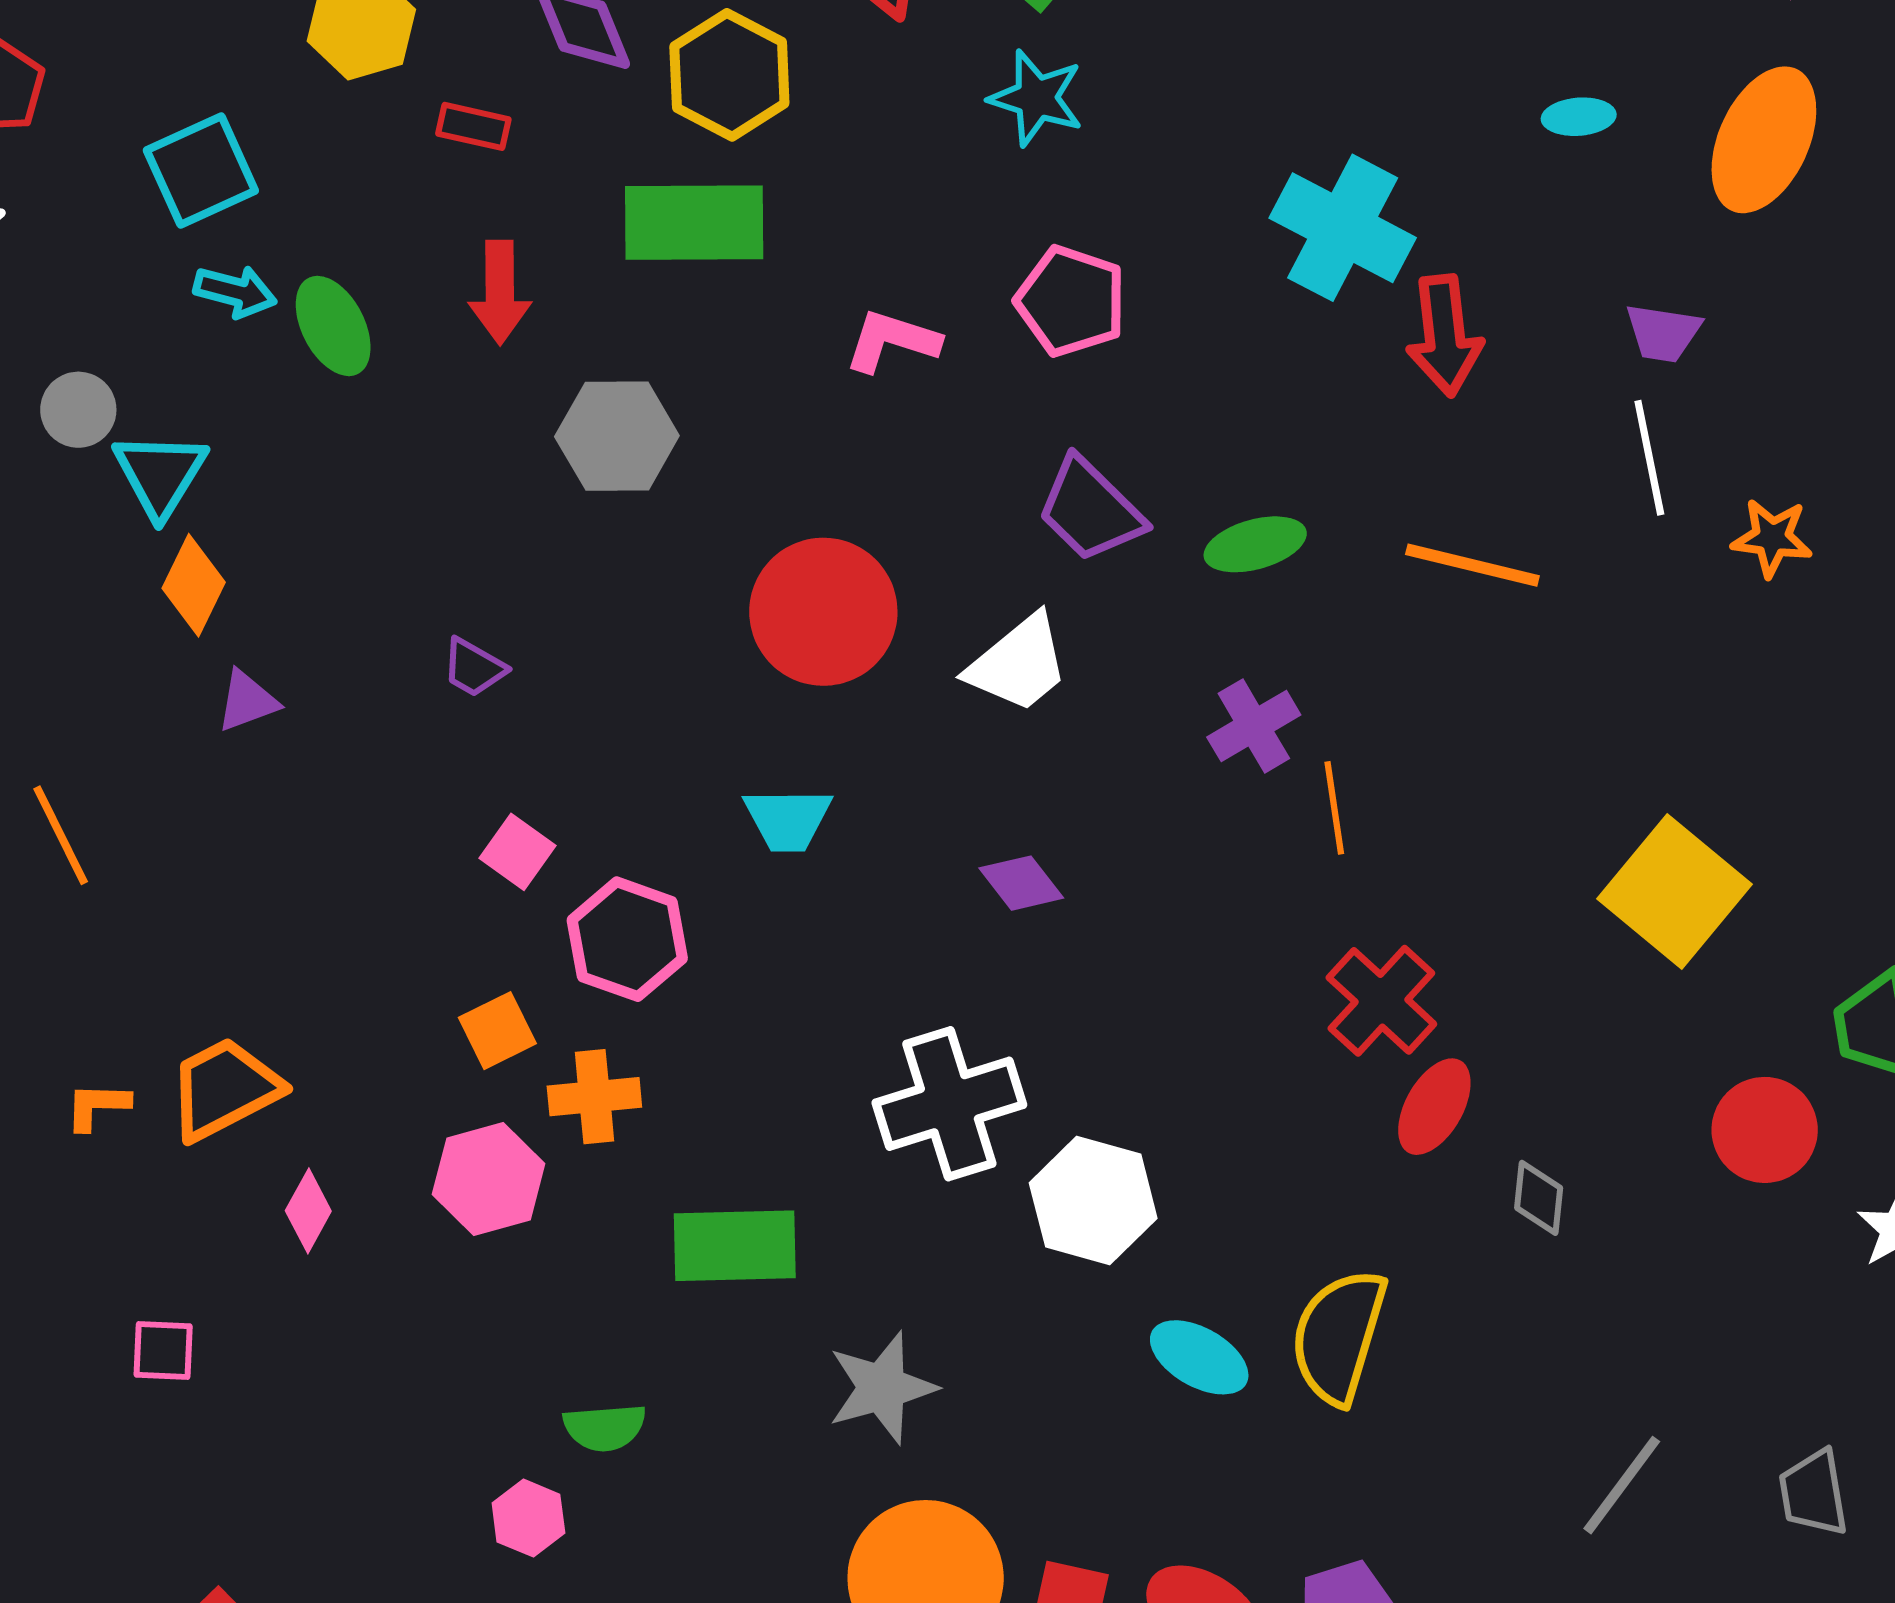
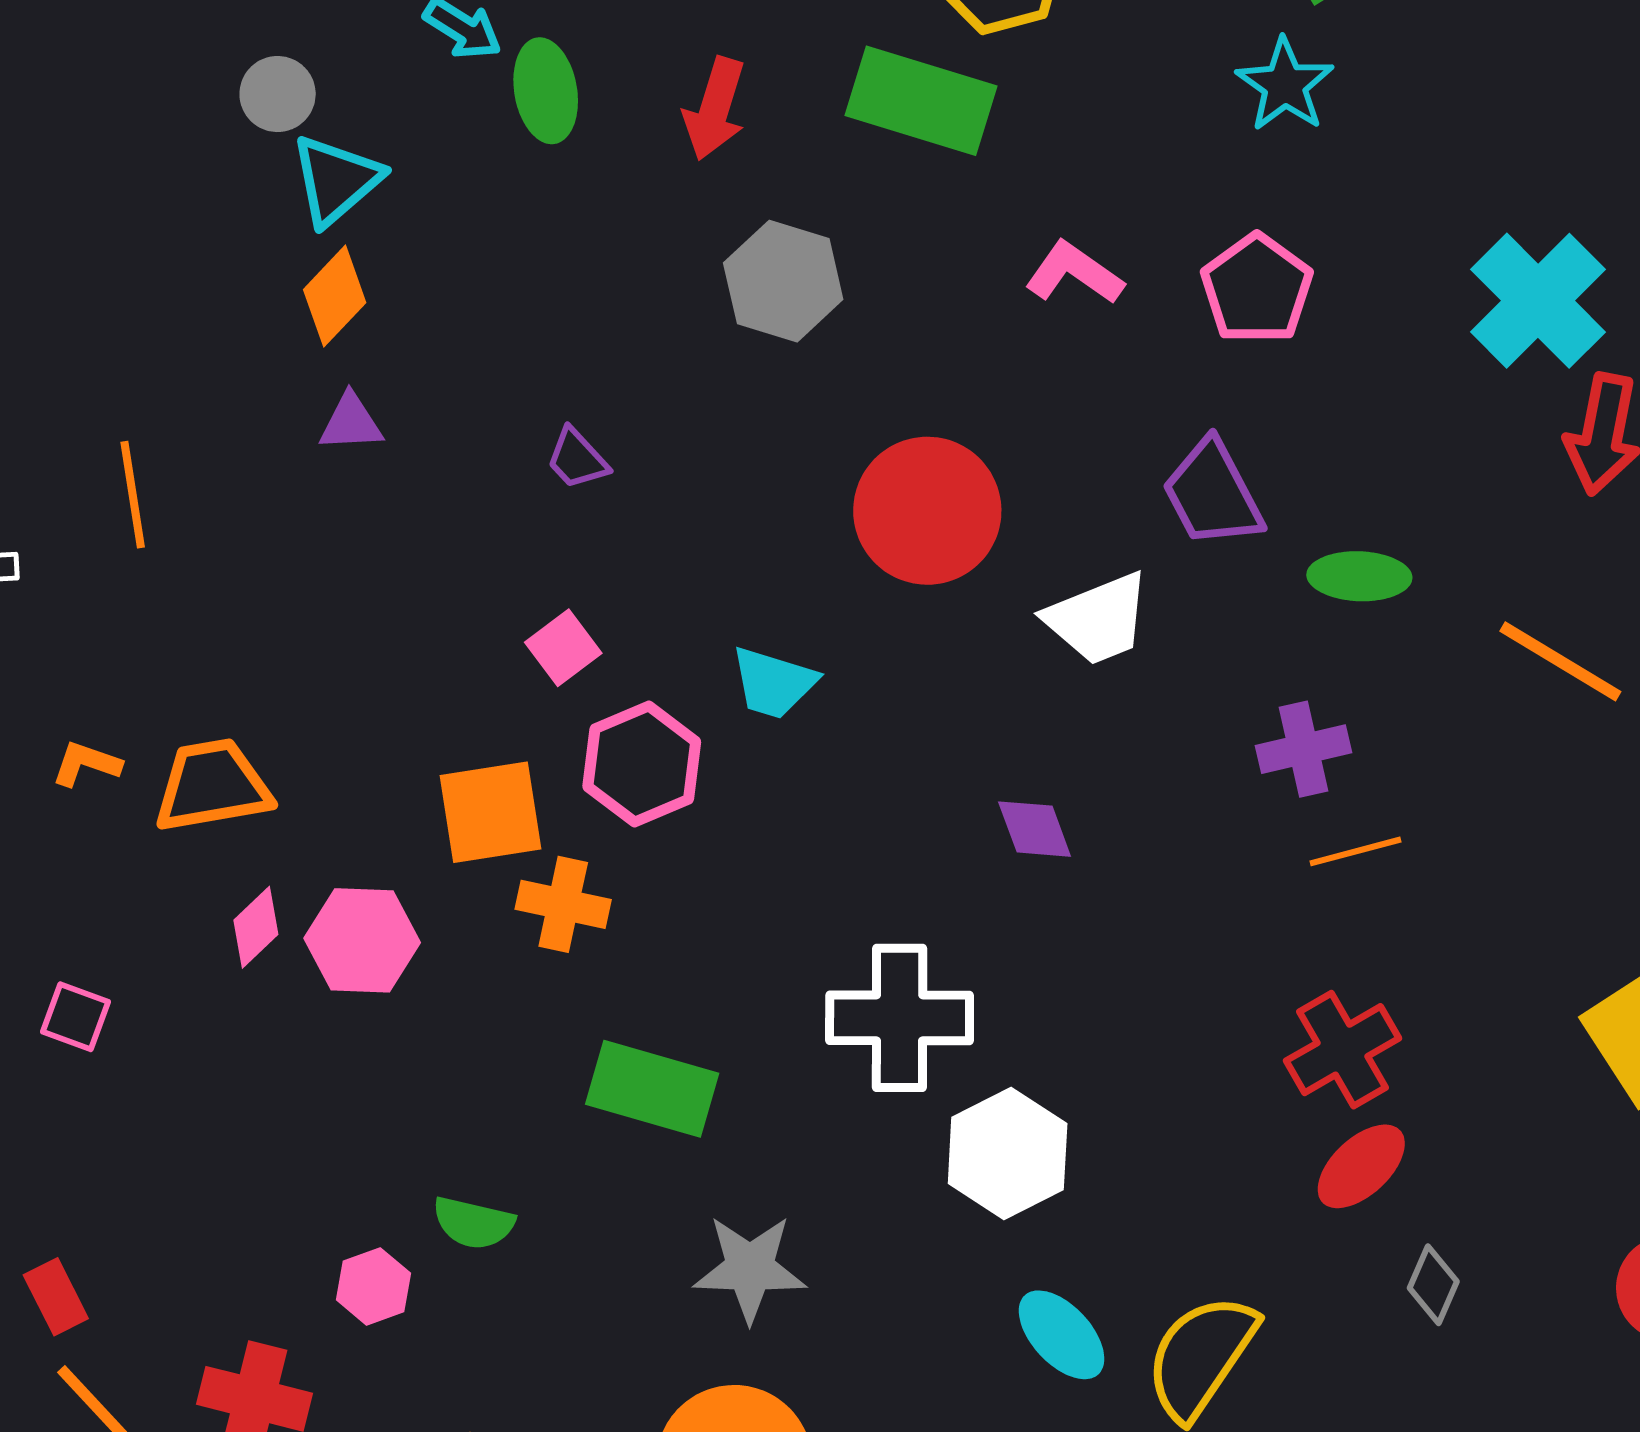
orange line: (1334, 808) -> (1356, 851), turned 66
cyan trapezoid: (788, 819) -> (774, 683), moved
orange square: (497, 1031) -> (490, 812), size x1.5
pink hexagon: (489, 1179) -> (362, 940), moved

